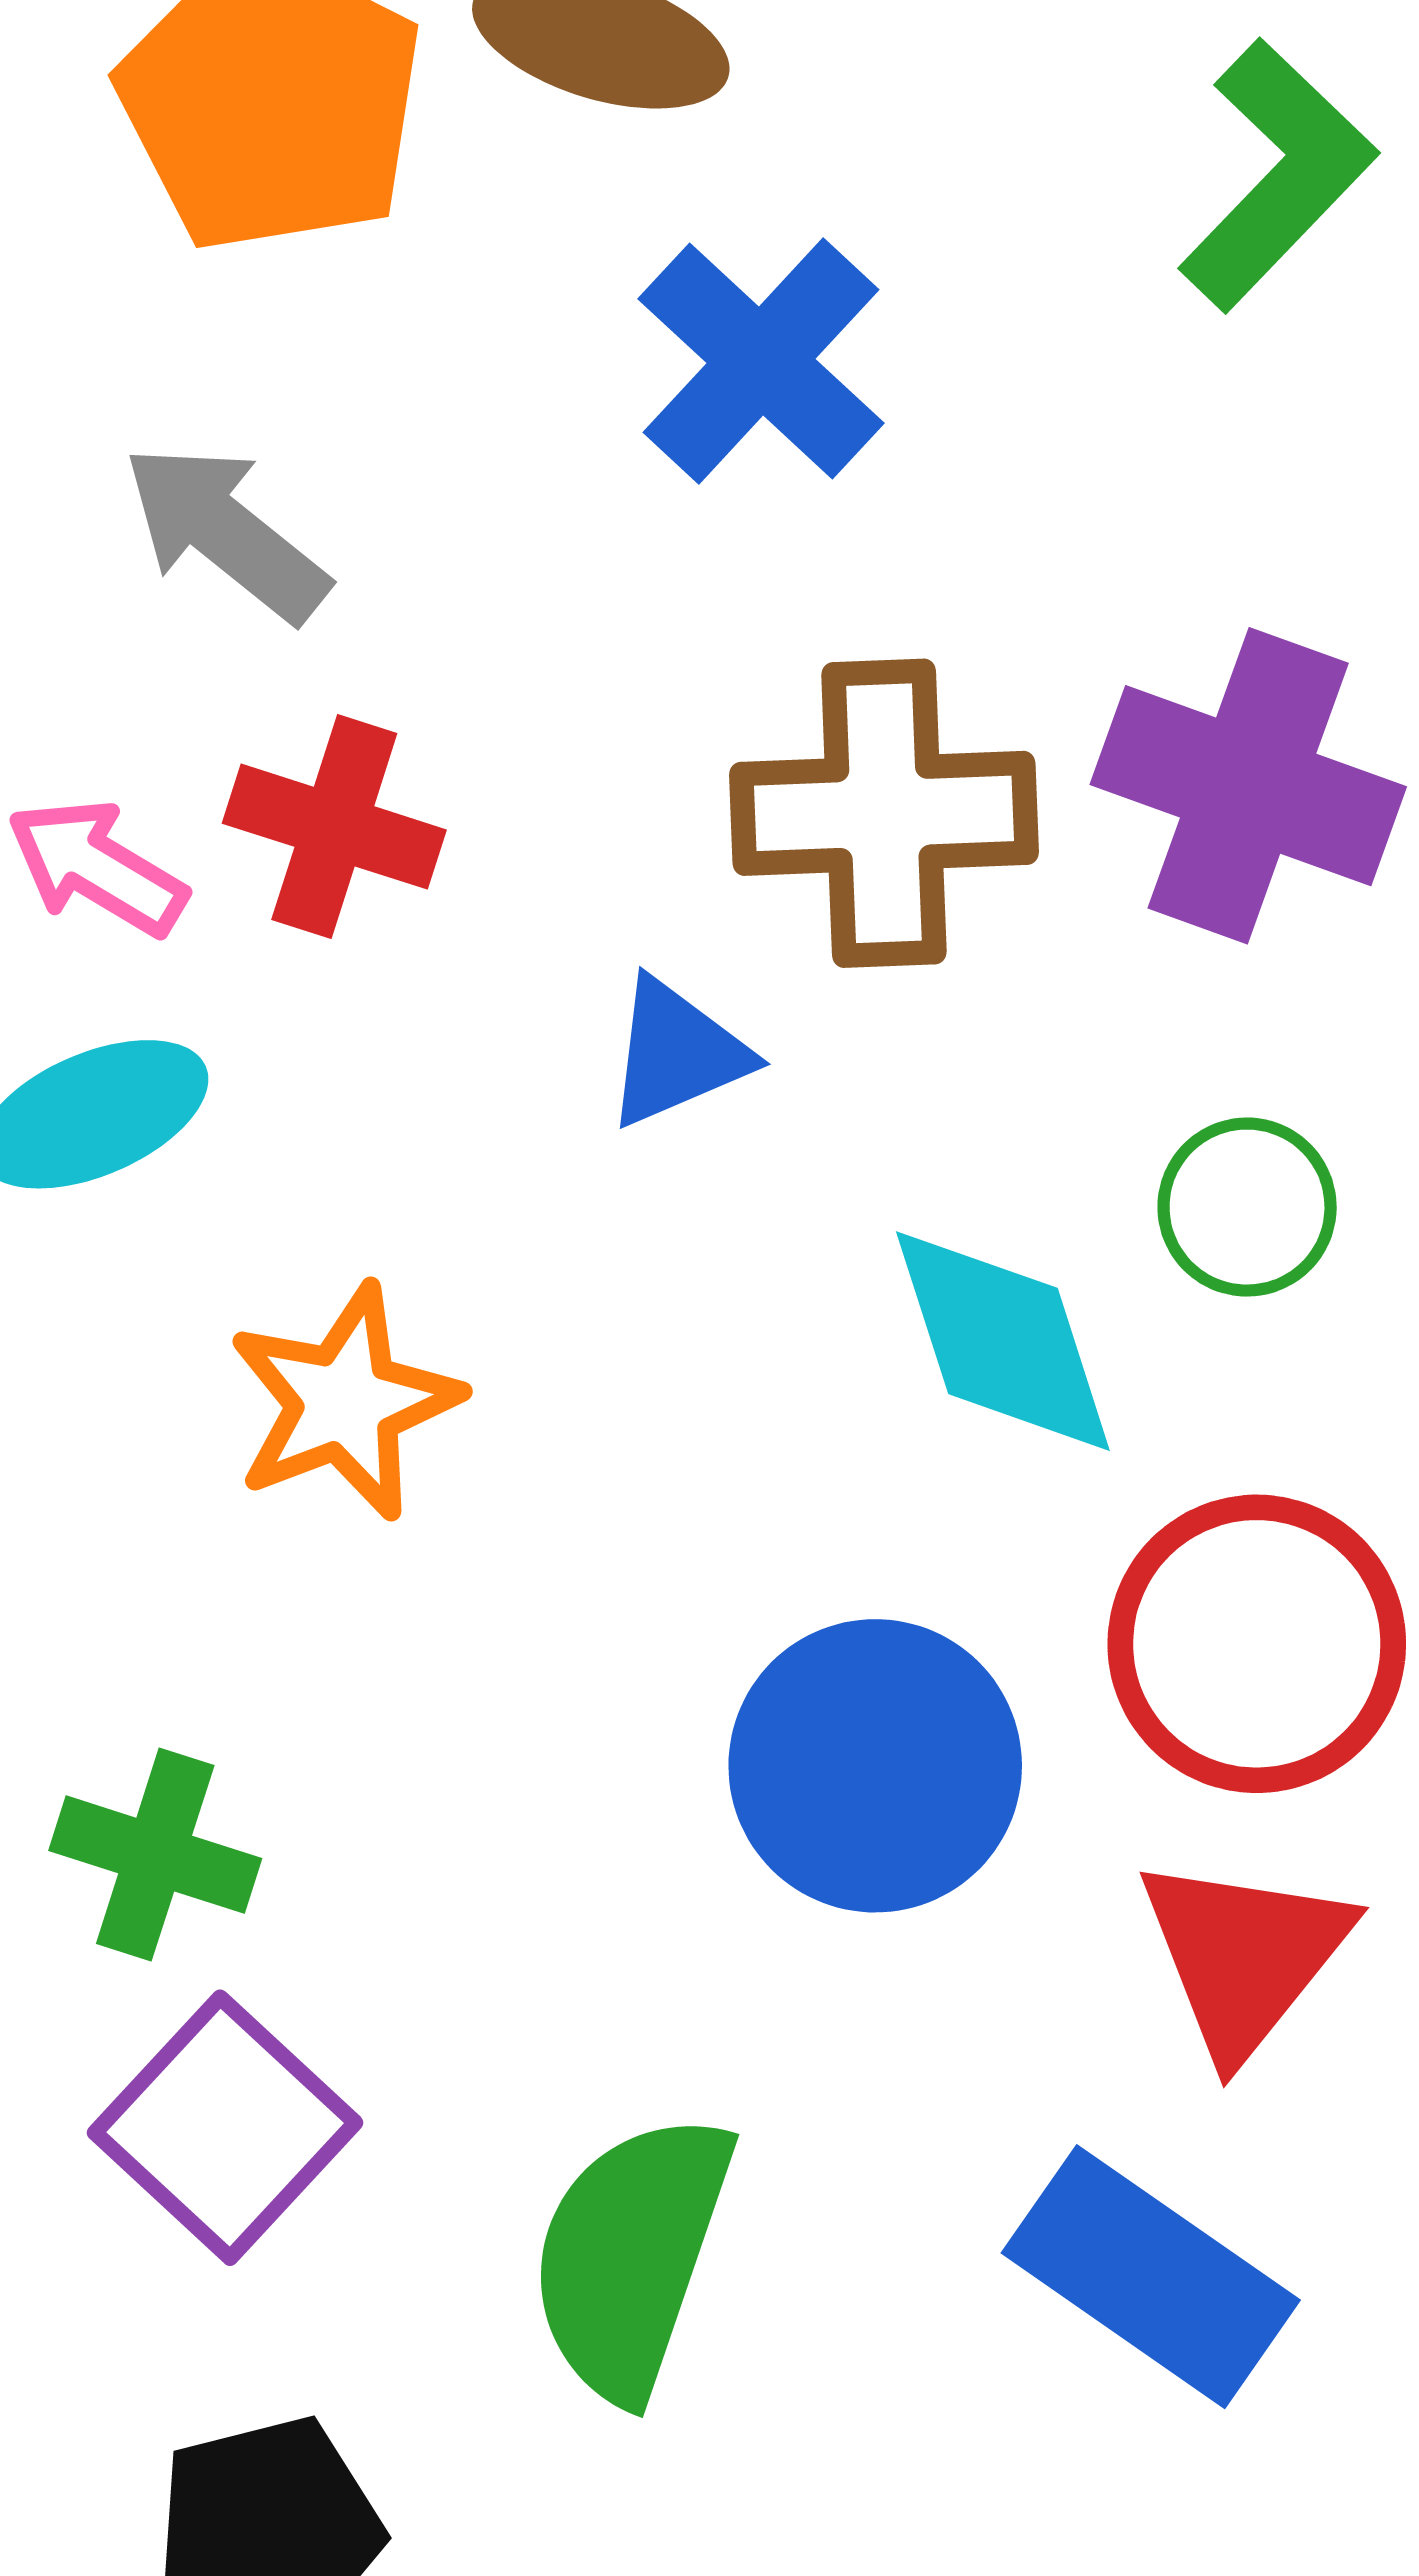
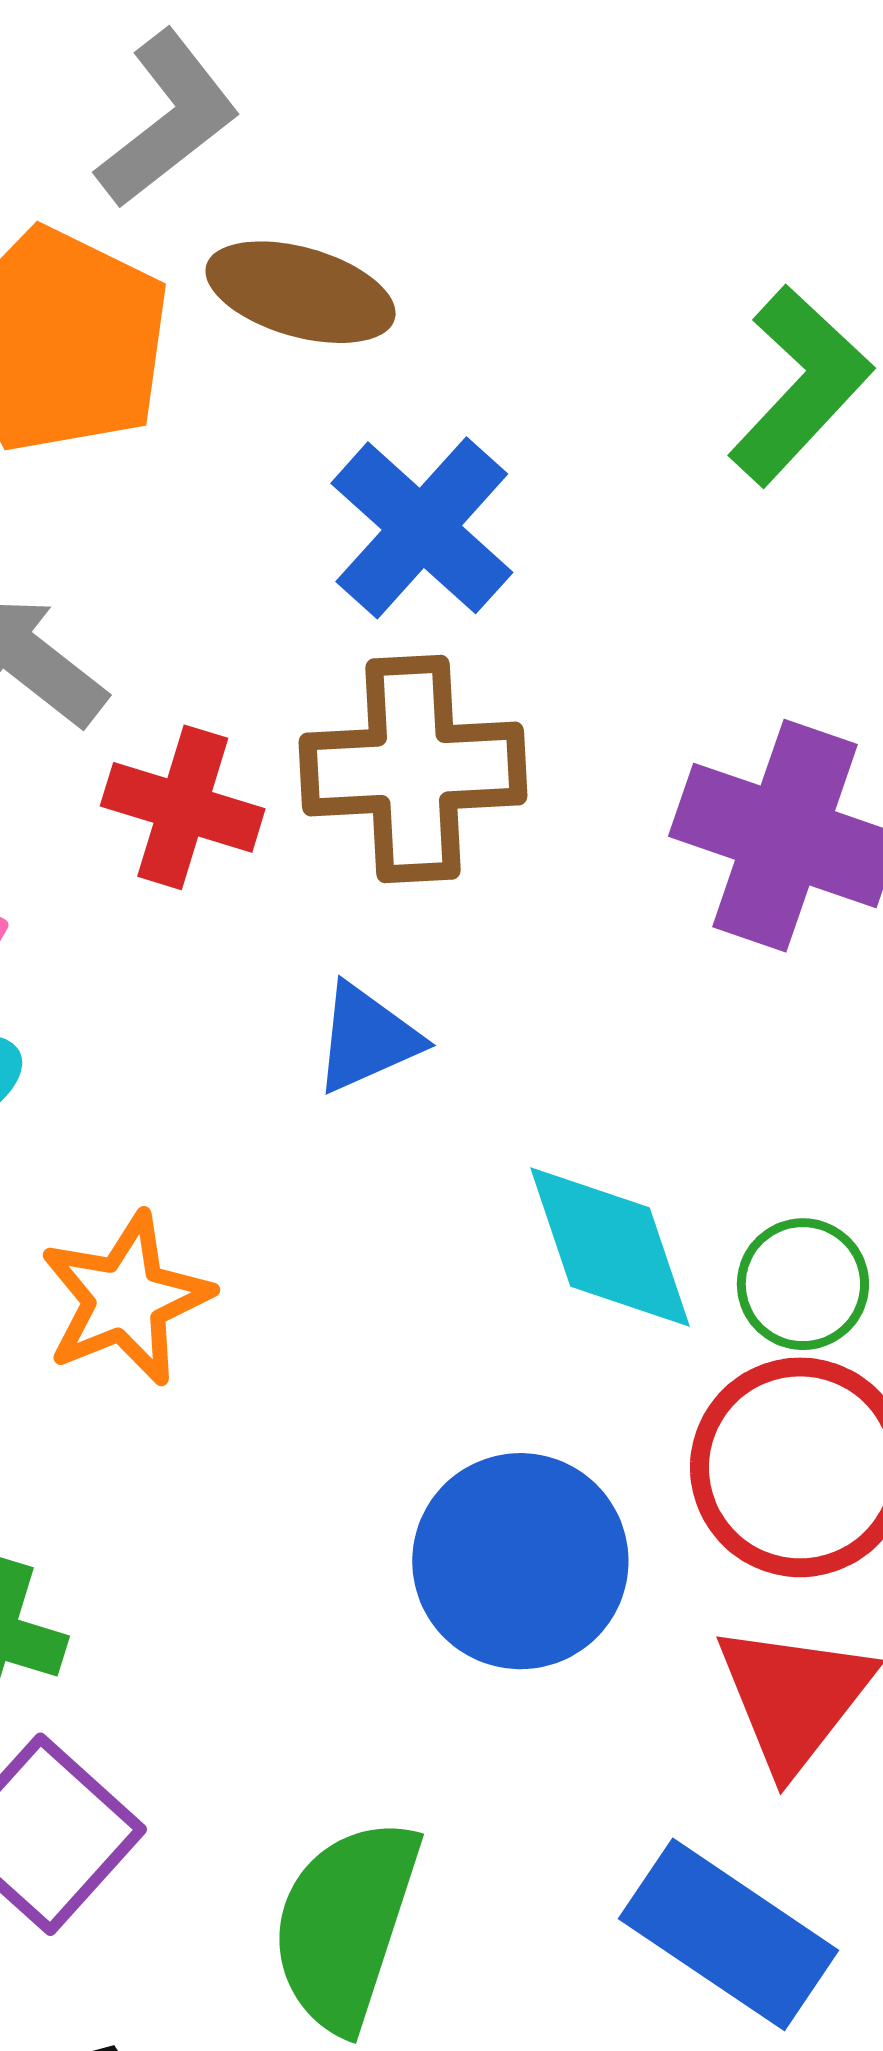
brown cross: (884, 813) -> (413, 769), moved
red cross: (334, 827) -> (183, 807), moved
green circle: (1247, 1207) -> (803, 1284), moved

